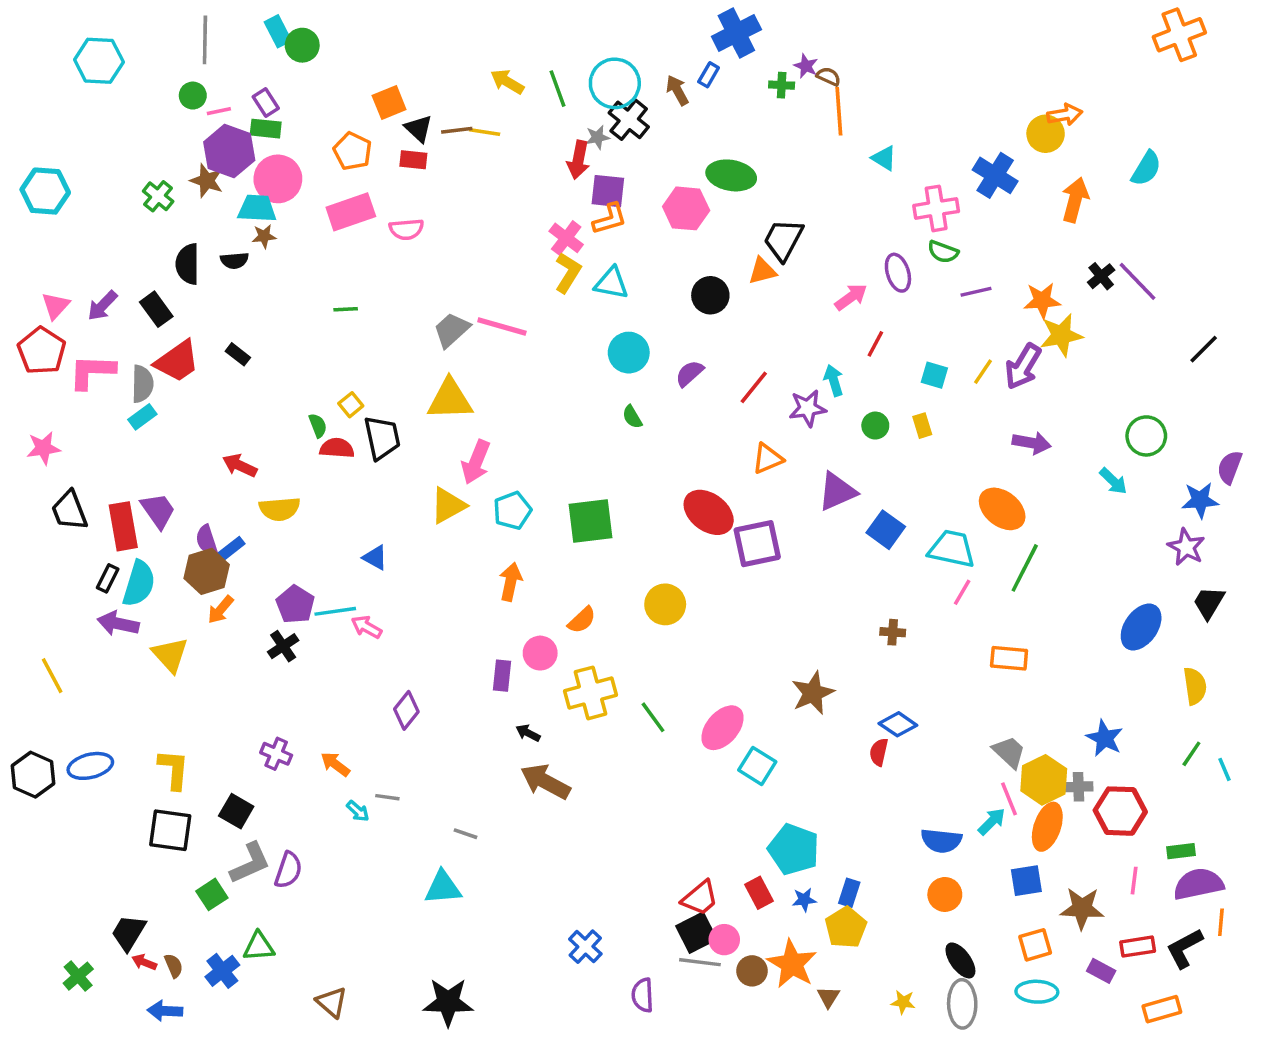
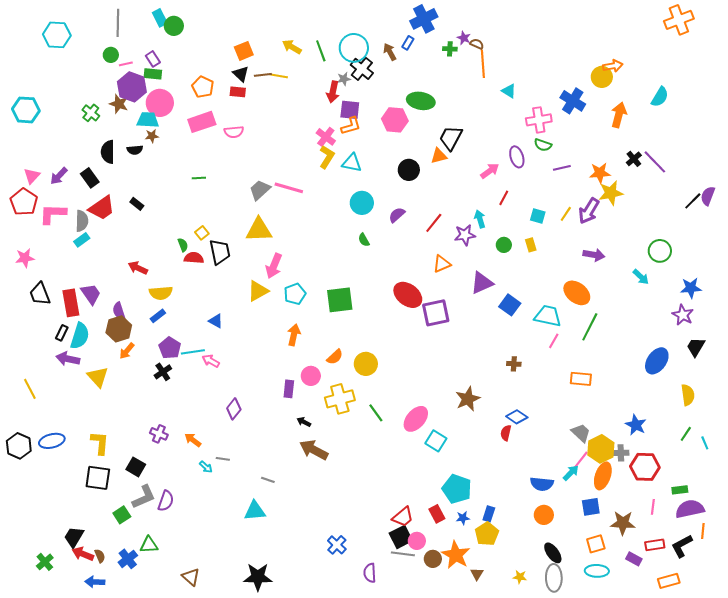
orange square: (389, 102) -> (244, 51), moved
purple semicircle: (1230, 467) -> (708, 196), moved
blue rectangle: (231, 549) -> (158, 316), moved
yellow circle: (665, 604) -> (366, 364), moved
pink line: (1009, 799) -> (581, 460), turned 60
red arrow: (144, 962) -> (83, 554), size x1.5

